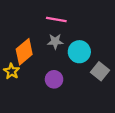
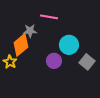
gray star: (55, 41) -> (30, 31), moved
purple circle: (54, 79) -> (54, 61), moved

